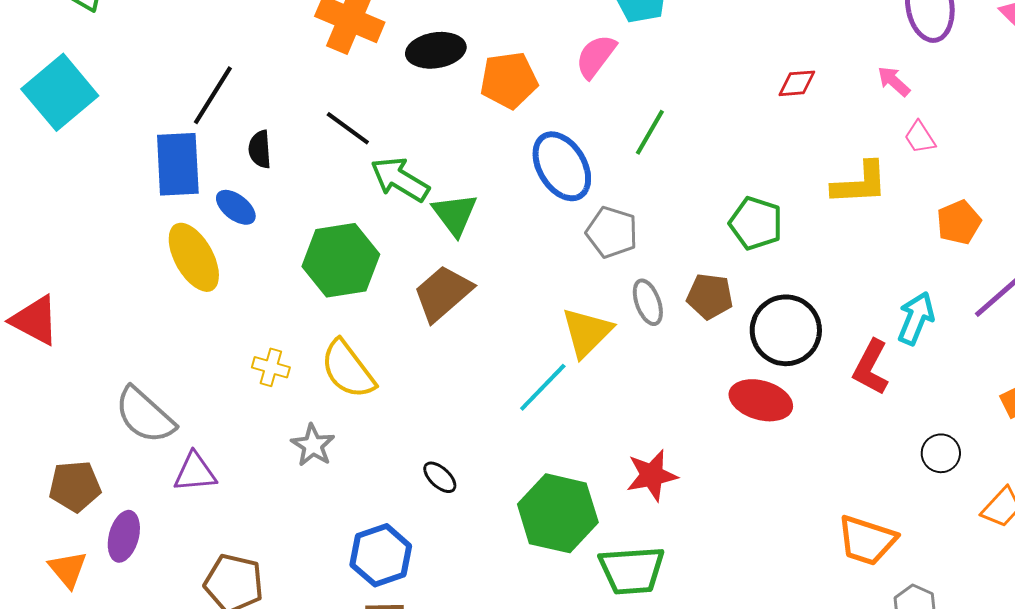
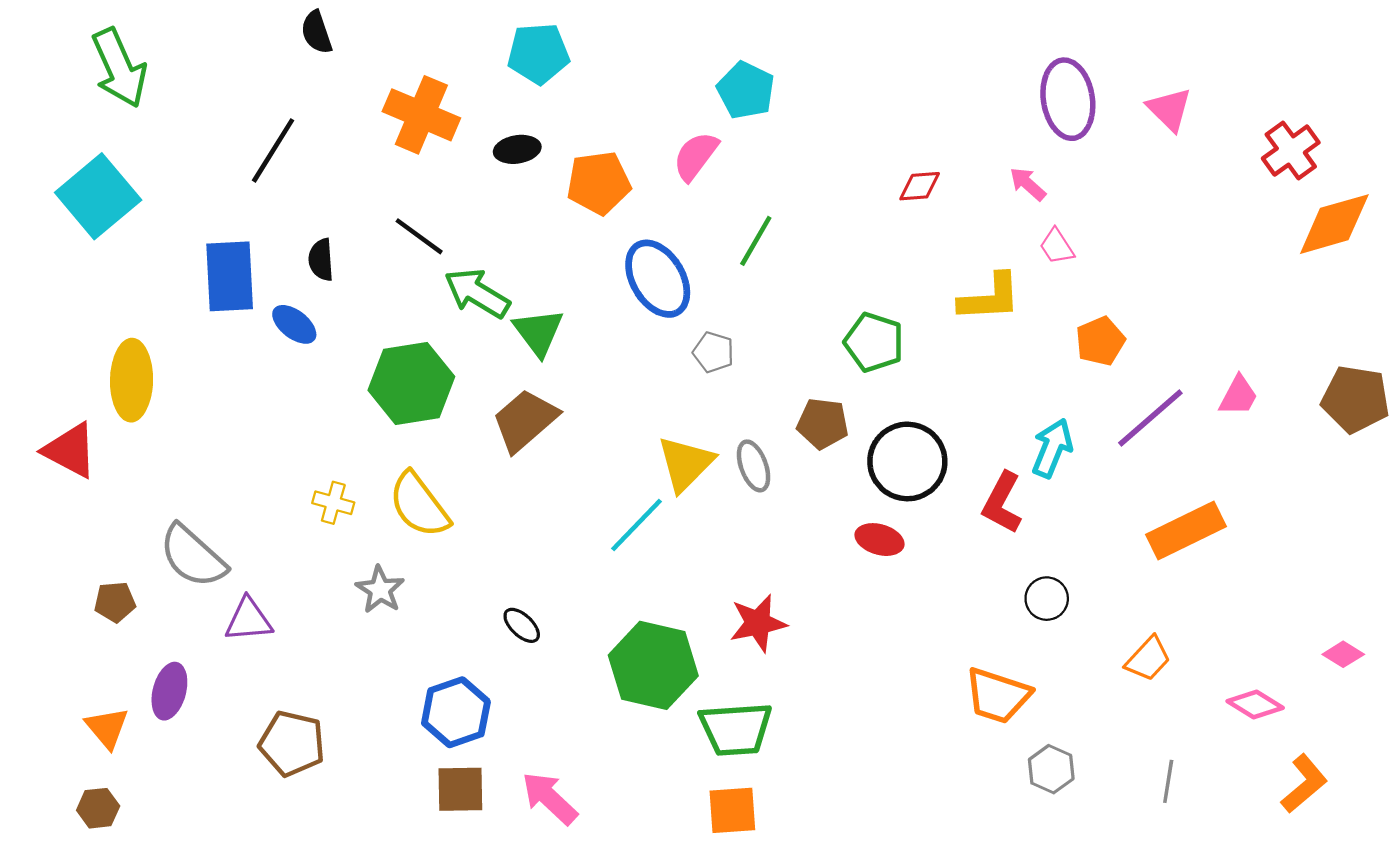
black ellipse: (436, 50) -> (517, 149), size x0.7
black line: (213, 95) -> (273, 150), moved
gray pentagon: (612, 232) -> (713, 352), size x0.7
yellow ellipse: (194, 257) -> (132, 380), moved, turned 30
gray ellipse: (648, 302) -> (754, 466), moved
red ellipse: (761, 400) -> (880, 540), size x0.7
black circle: (941, 453) -> (1047, 599), moved
brown pentagon: (75, 486) -> (115, 602), moved, size x0.7

